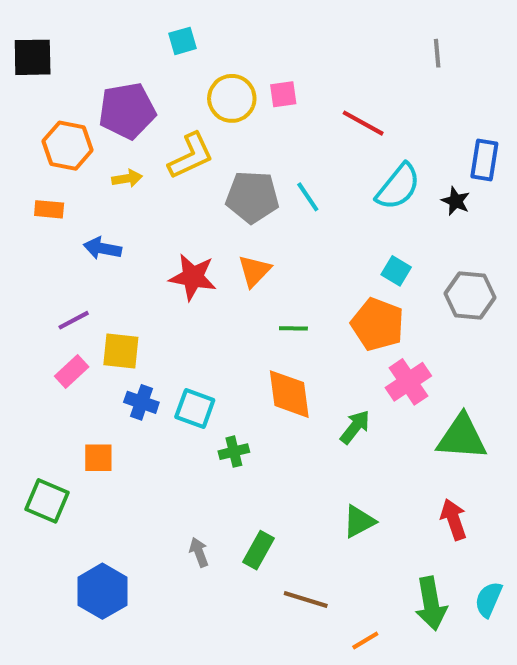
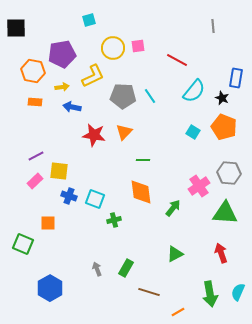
orange rectangle: (49, 209) -> (35, 102), moved
blue arrow: (102, 248) -> (72, 107), moved
gray hexagon: (470, 296) -> (229, 173), moved
orange pentagon: (378, 324) -> (224, 127), moved

